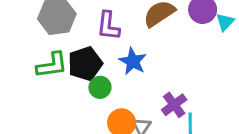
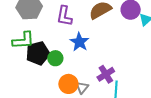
black pentagon: (85, 64) -> (38, 53), moved

